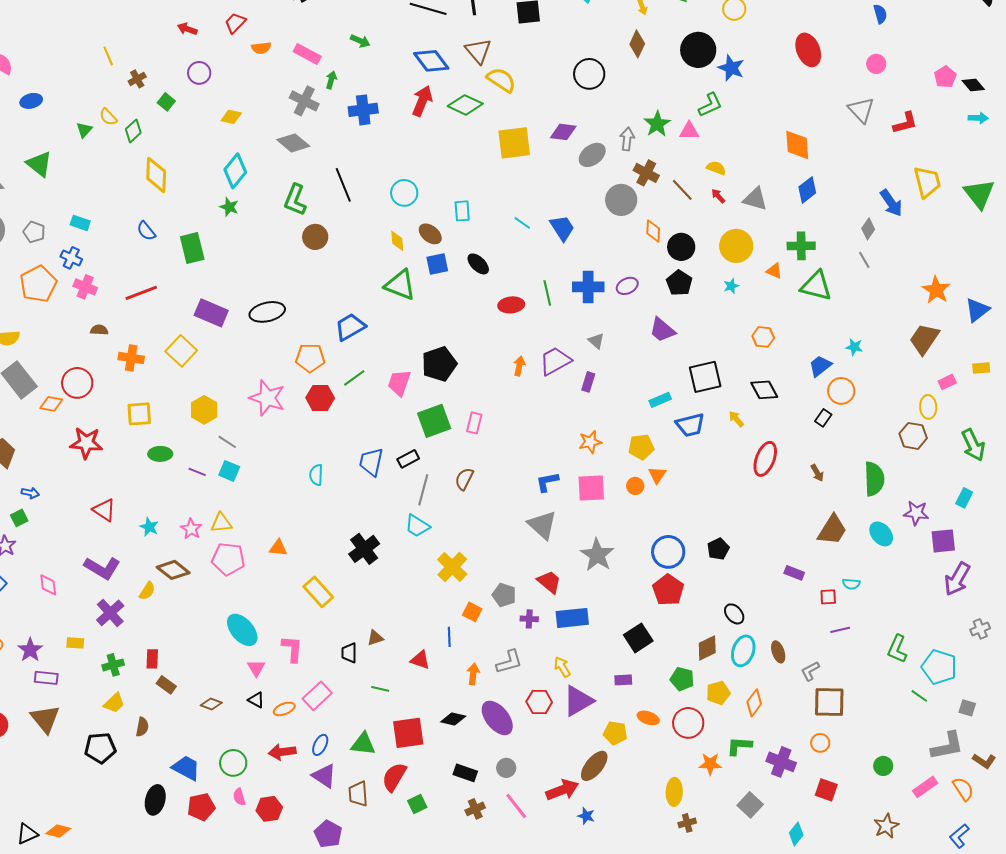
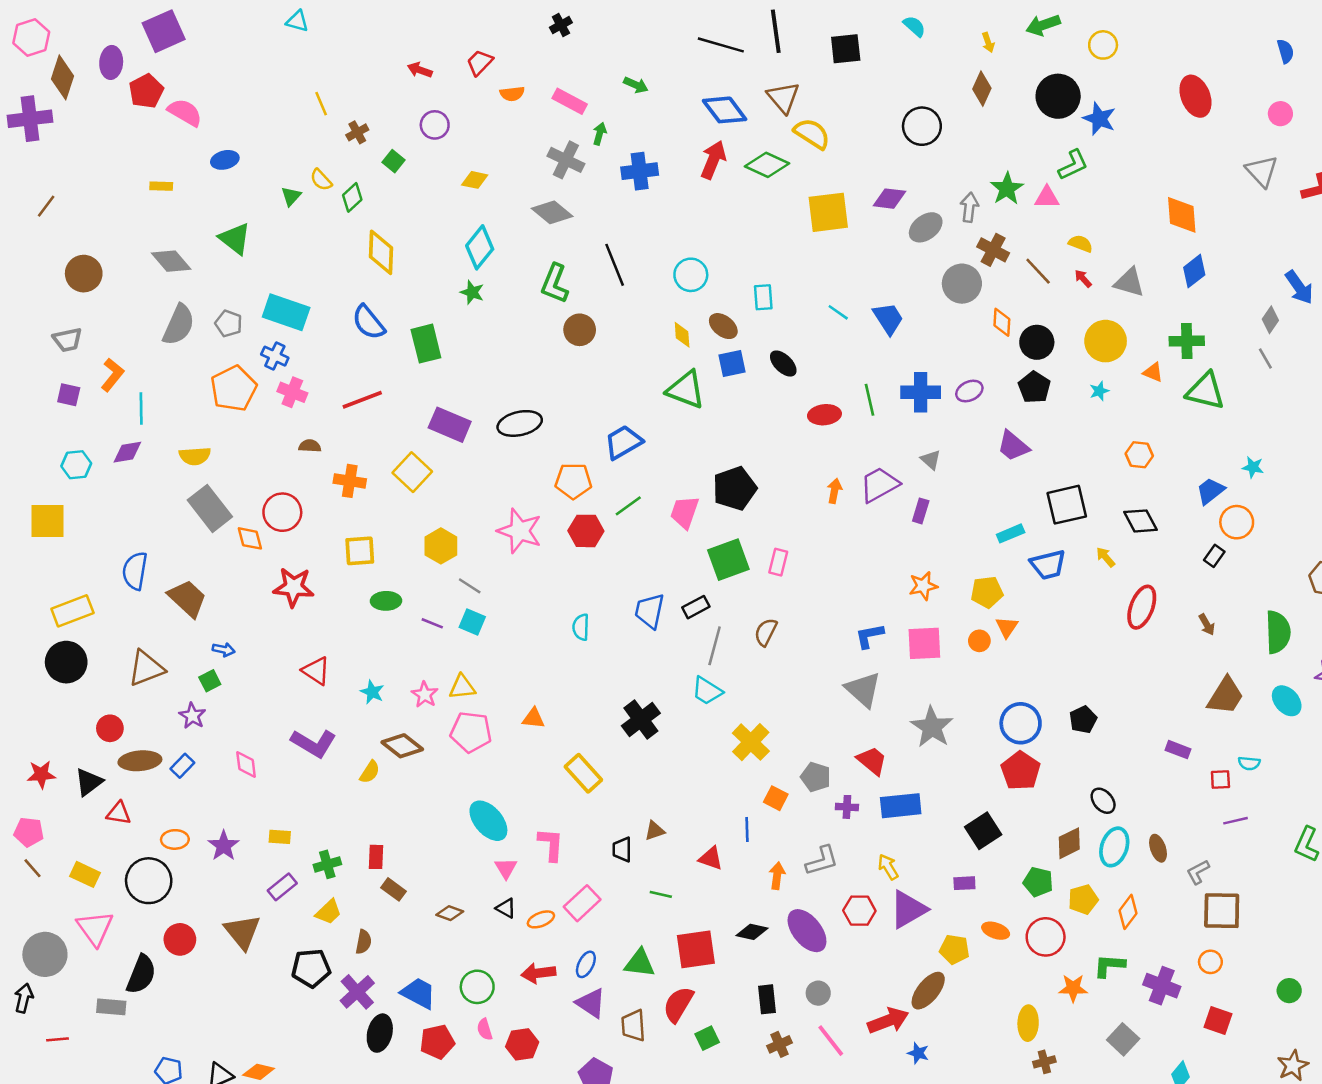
cyan rectangle: (80, 223) -> (286, 312), size x1.8
blue semicircle: (146, 231) -> (369, 322), size x1.4
orange diamond: (51, 404) -> (250, 538), turned 65
purple cross: (110, 613) -> (357, 992), moved
purple rectangle: (46, 678) -> (282, 887), moved, turned -45
black rectangle: (465, 773) -> (767, 999), turned 65

